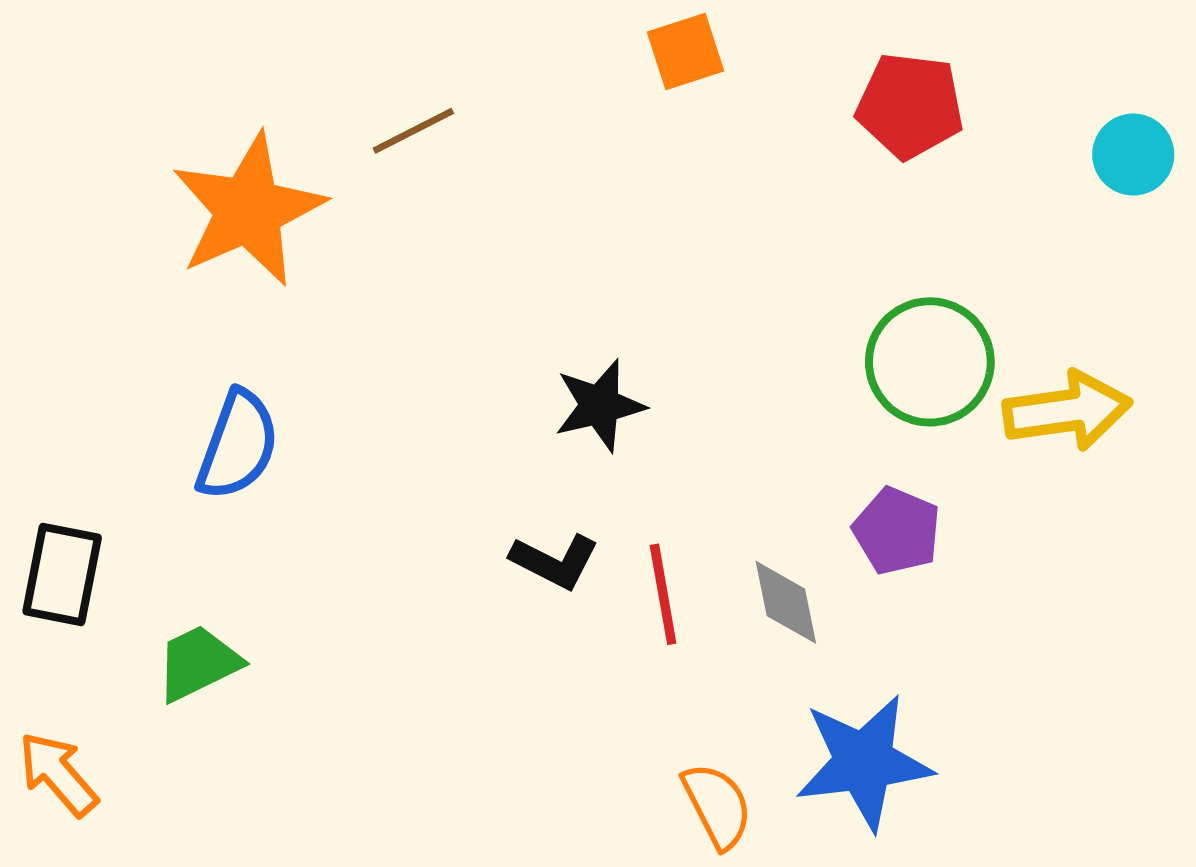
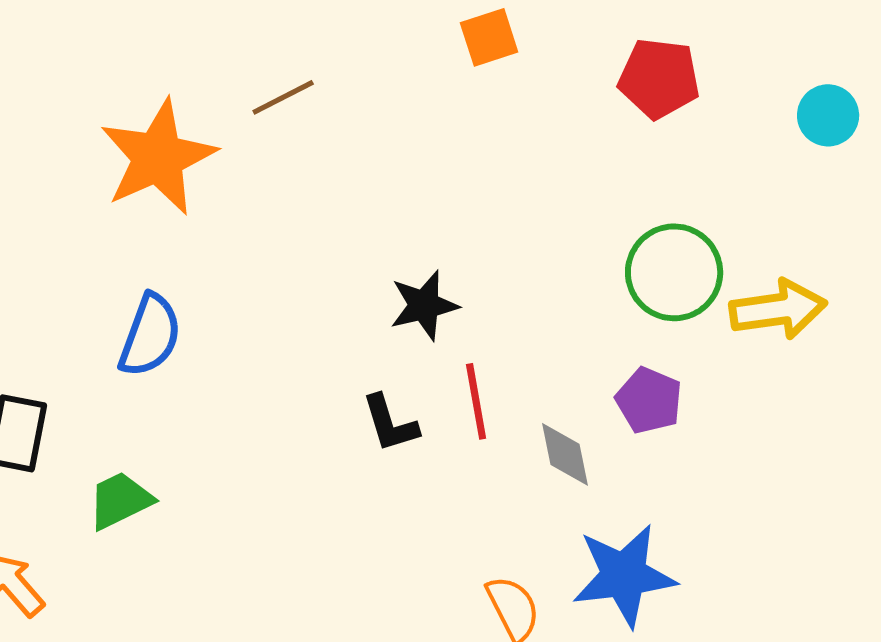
black L-shape: (555, 561) -> (390, 423), turned 46
red line: (663, 594) -> (476, 401), moved

